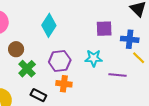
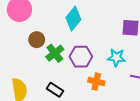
green cross: (27, 69) -> (55, 53), moved
orange cross: (64, 84) -> (96, 82), moved

